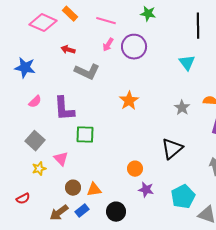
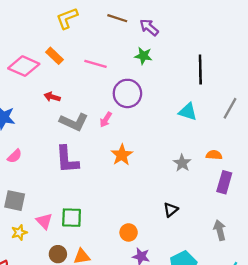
pink arrow: (108, 45) -> (106, 120), moved
cyan triangle: (187, 63) -> (188, 112), turned -36
purple L-shape: (64, 109) -> (67, 160), moved
green square: (85, 135) -> (72, 218), moved
gray square: (35, 141) -> (15, 201), turned -30
black triangle: (172, 149) -> (171, 210), size x0.6

